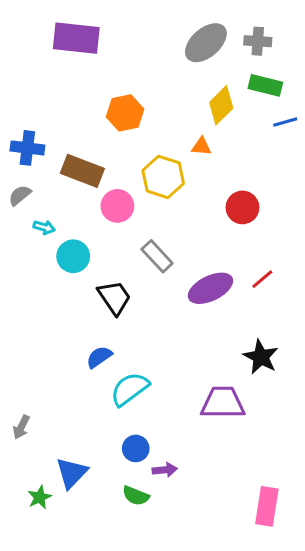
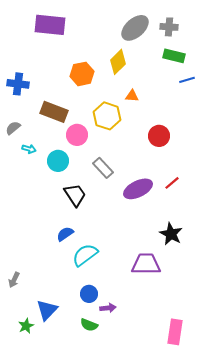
yellow diamond: (221, 105) -> (118, 62), moved
blue cross: (27, 148) -> (18, 84), moved
cyan circle: (73, 256) -> (58, 161), moved

